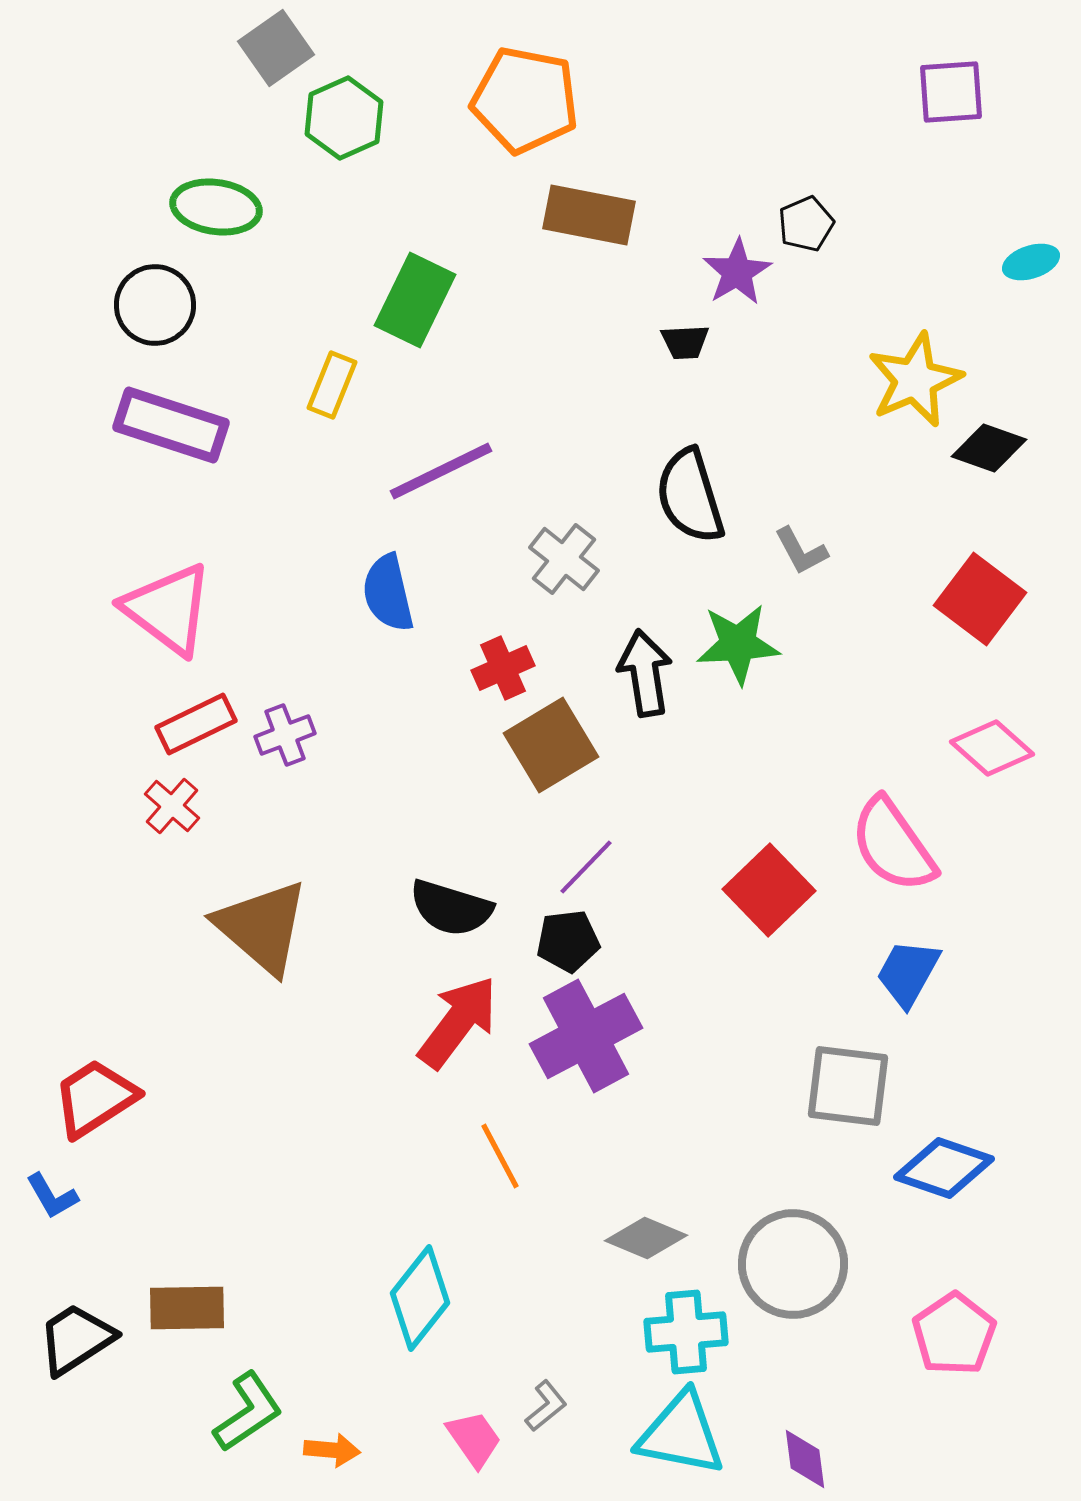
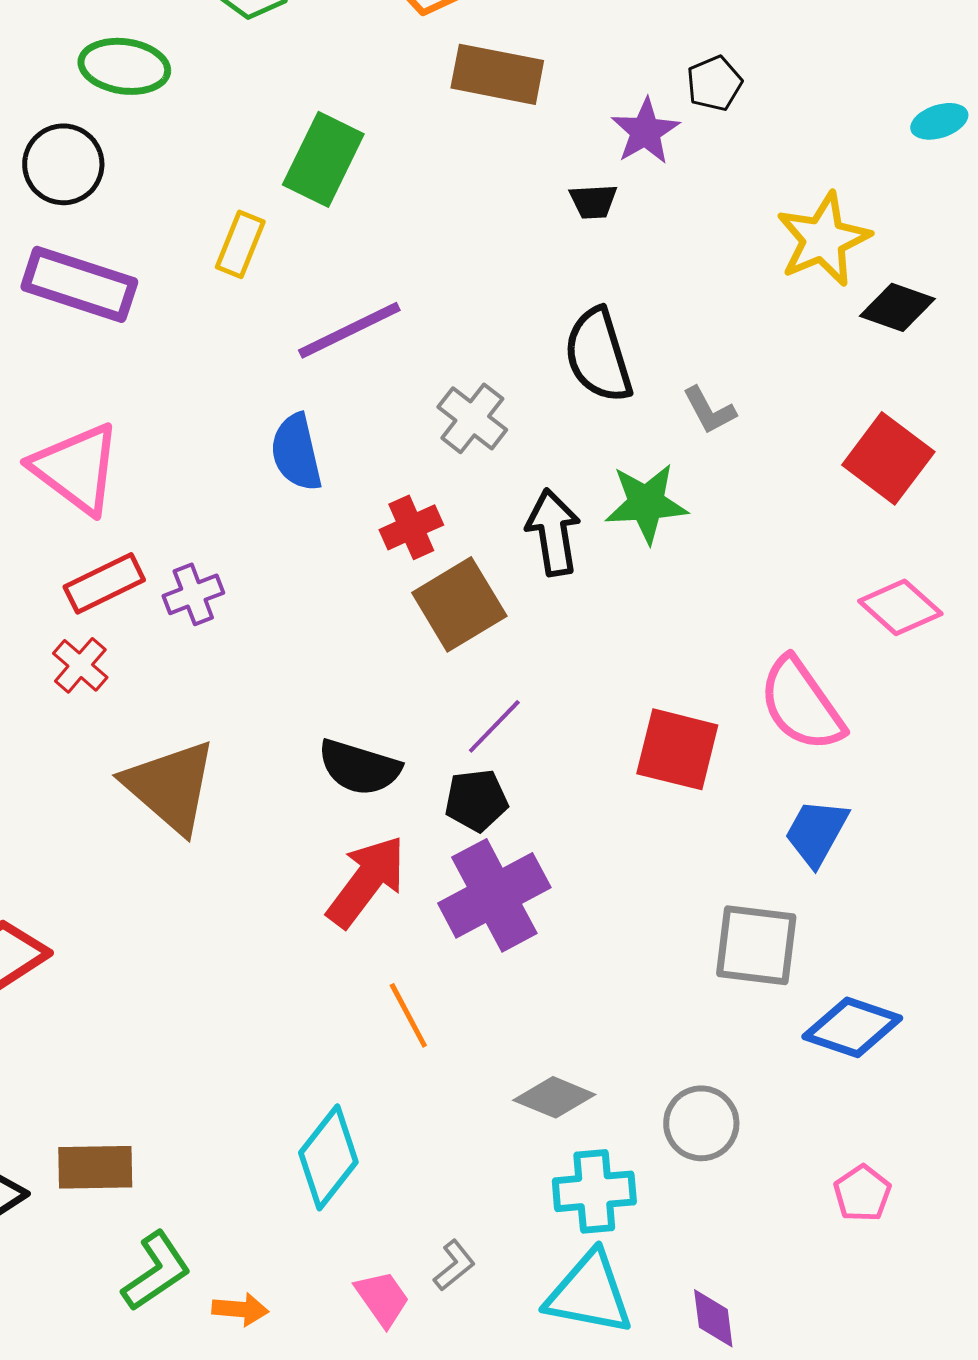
red square: (769, 890) -> (677, 749), turned -32
gray circle: (793, 1264) -> (701, 1123), size x0.7
pink pentagon: (954, 1334) -> (862, 1193), size x0.7

